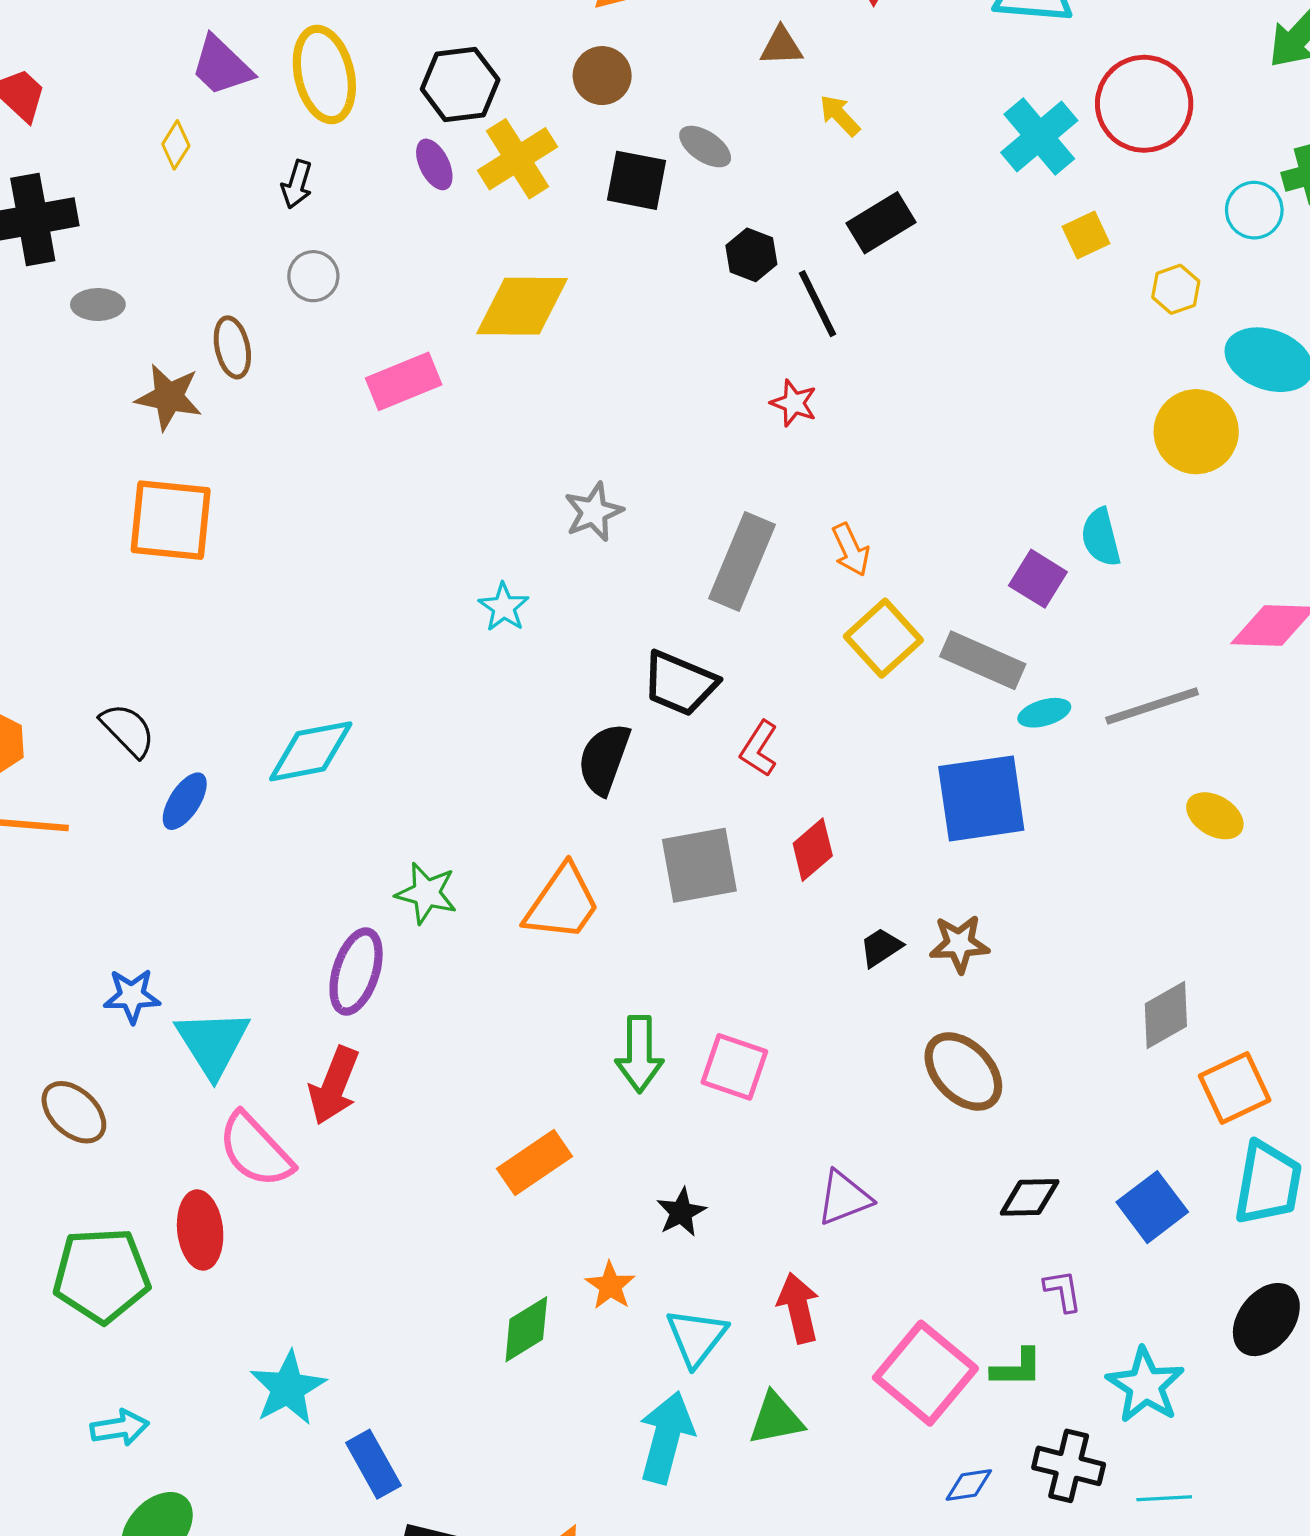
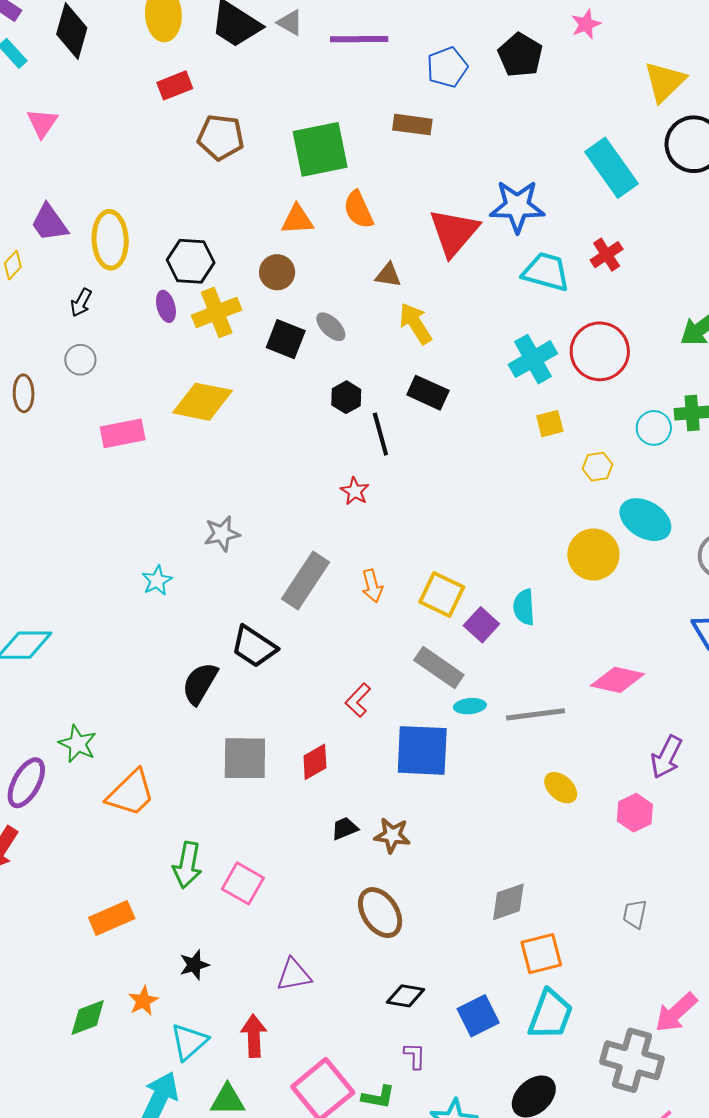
yellow arrow: (840, 115) -> (415, 323), size x1.5
black rectangle: (881, 223) -> (428, 393), turned 45
yellow square: (883, 638) -> (442, 594), moved, turned -33
red L-shape: (759, 749) -> (358, 700), moved
orange trapezoid: (562, 903) -> (131, 793), moved

